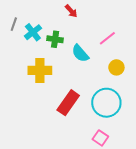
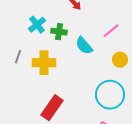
gray line: (14, 24) -> (18, 57), moved
red rectangle: (68, 103) -> (52, 108), moved

